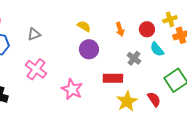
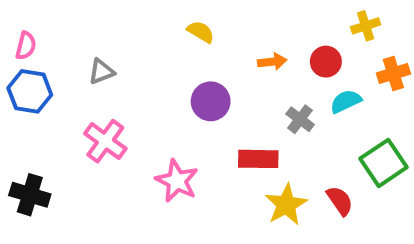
yellow cross: (170, 19) -> (366, 26), moved
yellow semicircle: (84, 26) -> (201, 32), moved
orange arrow: (120, 29) -> (272, 62), turned -80
cyan semicircle: (157, 49) -> (346, 101), turned 105

